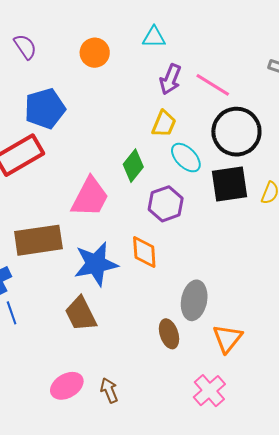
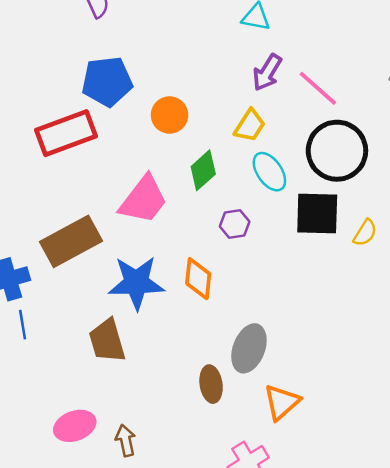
orange circle: (95, 53) -> (170, 115), moved
purple hexagon: (166, 204) -> (235, 224), size x0.7
brown rectangle: (38, 240) -> (71, 241), turned -30

